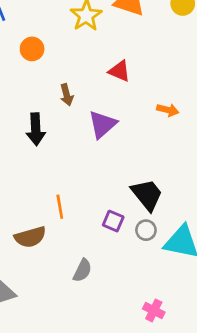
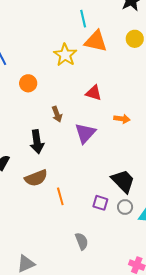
orange arrow: (168, 110) -> (122, 119), moved
brown semicircle: (30, 237) -> (36, 178), moved
gray semicircle: (82, 270) -> (82, 241), turned -42

